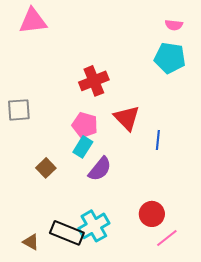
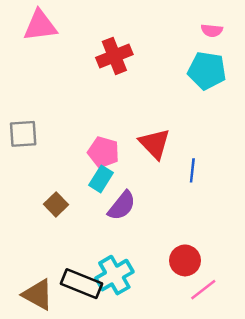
red cross: (94, 81) -> (114, 56), moved
brown triangle: (31, 242) -> (38, 295), size x1.6

